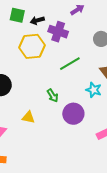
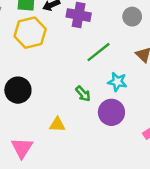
yellow hexagon: (32, 46) -> (30, 33), moved
cyan star: (94, 90) -> (117, 82), moved

